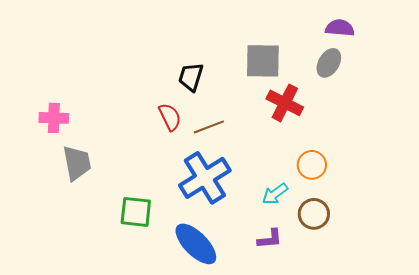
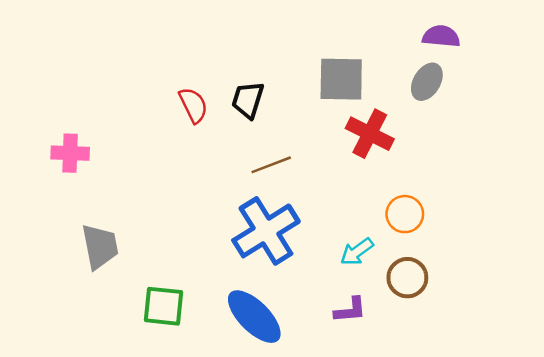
red semicircle: (170, 117) -> (193, 105), moved
gray trapezoid: (77, 163) -> (100, 247), moved
green square: (136, 212) -> (163, 306), moved

